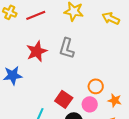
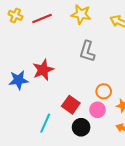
gray L-shape: (67, 48) -> (87, 51), moved
red star: (37, 51) -> (43, 70), moved

